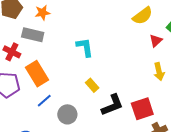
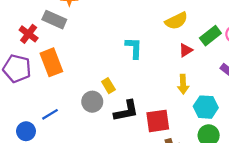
cyan L-shape: (85, 47) -> (134, 48), moved
blue line: (44, 101) -> (50, 114), moved
gray circle: (67, 114) -> (92, 102), moved

